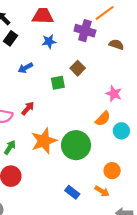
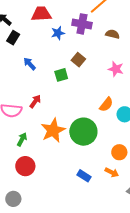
blue star: (49, 41) -> (58, 33), moved
blue arrow: (25, 68) -> (30, 64), turned 80
pink star: (114, 94) -> (116, 69), moved

